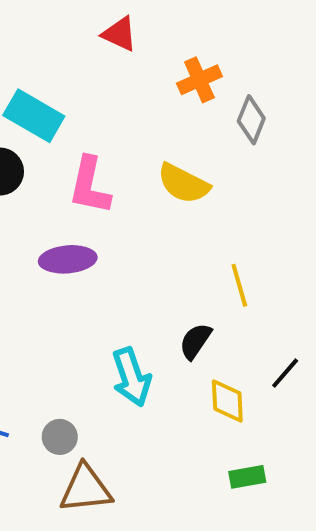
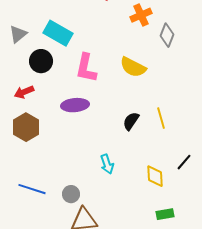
black semicircle: (195, 341) -> (131, 121), moved
cyan arrow: (132, 377) -> (107, 164), size x0.7

